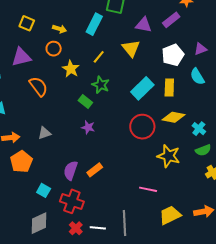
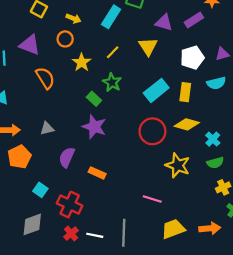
purple triangle: (21, 57) -> (30, 45), turned 30
cyan semicircle: (197, 76) -> (216, 83), turned -78
purple star: (88, 127) -> (94, 127), size x1.6
purple semicircle: (71, 170) -> (67, 157), moved
orange rectangle: (95, 170) -> (97, 173), turned 56

